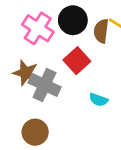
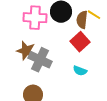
pink cross: (38, 28) -> (35, 18), turned -30
red square: (77, 61) -> (80, 42), moved

